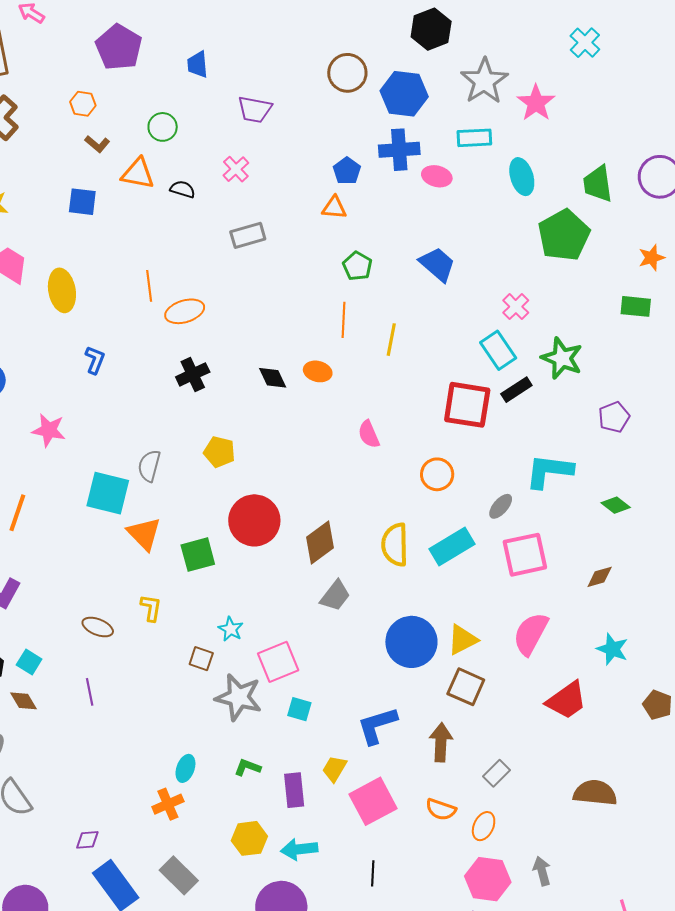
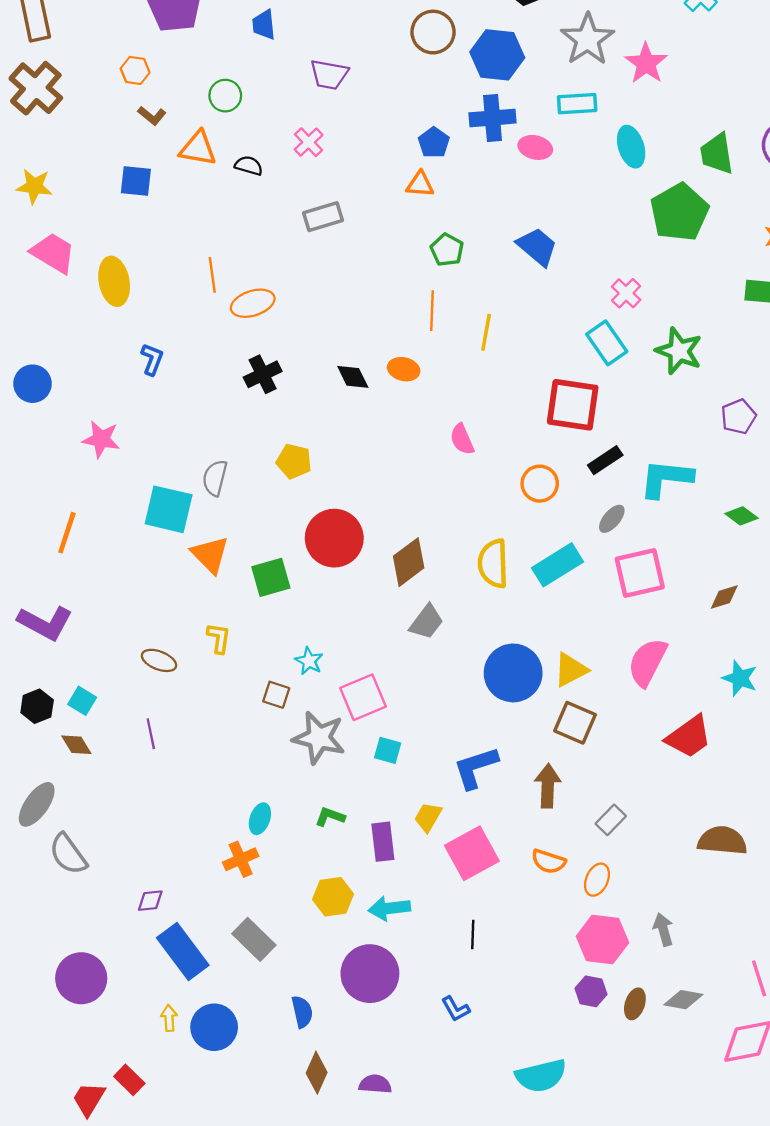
black rectangle: (516, 390) -> (605, 460), moved

